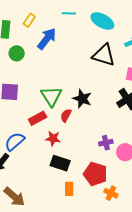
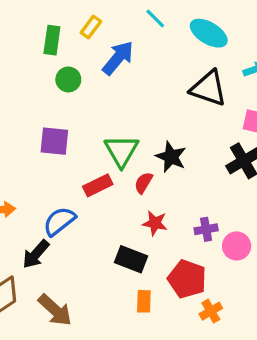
cyan line: (69, 13) -> (155, 19), turned 40
red star: (53, 138) -> (155, 223), moved
orange cross: (111, 193) -> (211, 311), turned 32

